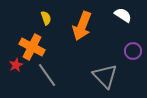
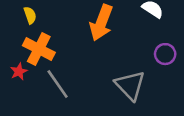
yellow semicircle: (46, 18) -> (30, 15), moved

